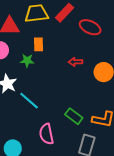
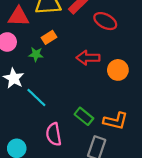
orange rectangle: (39, 44) -> (49, 37), turned 56
red arrow: (75, 62) -> (88, 58), size x1.5

